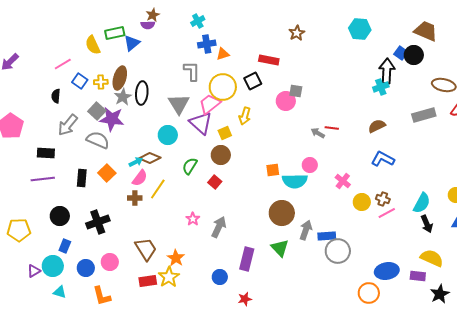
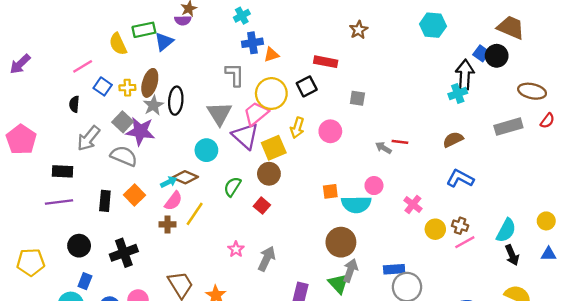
pink circle: (286, 101) -> (330, 131), moved
yellow square: (225, 133) -> (274, 148), size x1.5
gray arrow: (306, 230) -> (350, 270), moved

